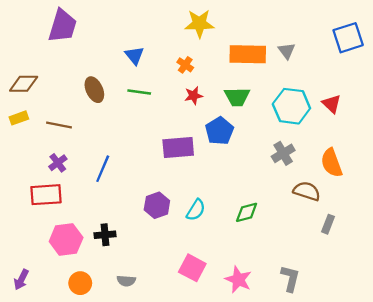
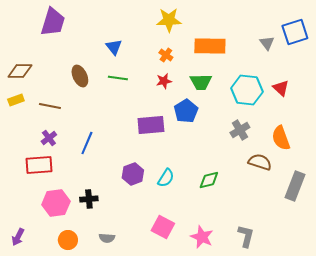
gray triangle: (287, 51) -> (267, 43), moved
orange cross: (185, 65) -> (166, 55), moved
gray rectangle: (328, 224) -> (295, 186), moved, size x1.8

